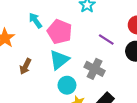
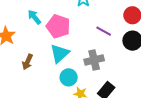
gray cross: (95, 69) -> (94, 60), turned -36

